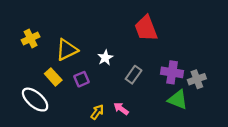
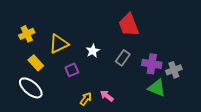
gray rectangle: (134, 75) -> (123, 58), moved
yellow rectangle: (53, 77) -> (36, 63), moved

